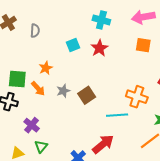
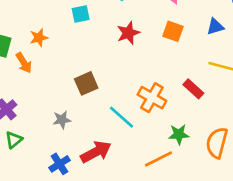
red star: (99, 48) -> (128, 33), moved
gray star: (63, 91) -> (62, 120), moved
cyan line: (117, 115) -> (121, 117), turned 35

